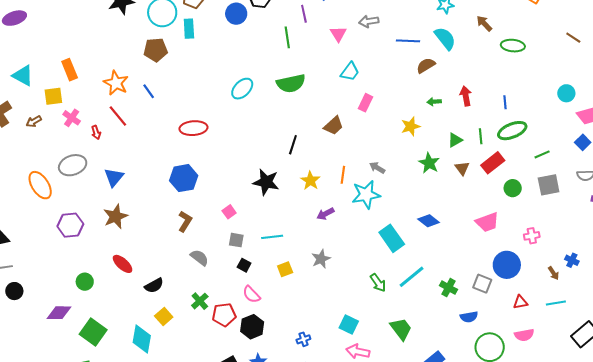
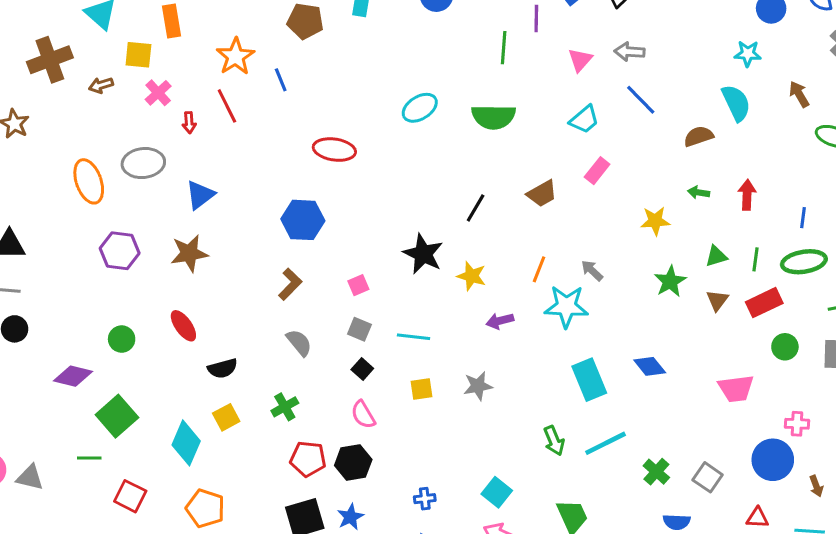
blue line: (408, 41) -> (641, 100), moved, turned 30
yellow star: (310, 181) -> (472, 276), moved, turned -30
blue circle: (507, 265) -> (773, 460), moved
red pentagon: (224, 315) -> (308, 459), moved

